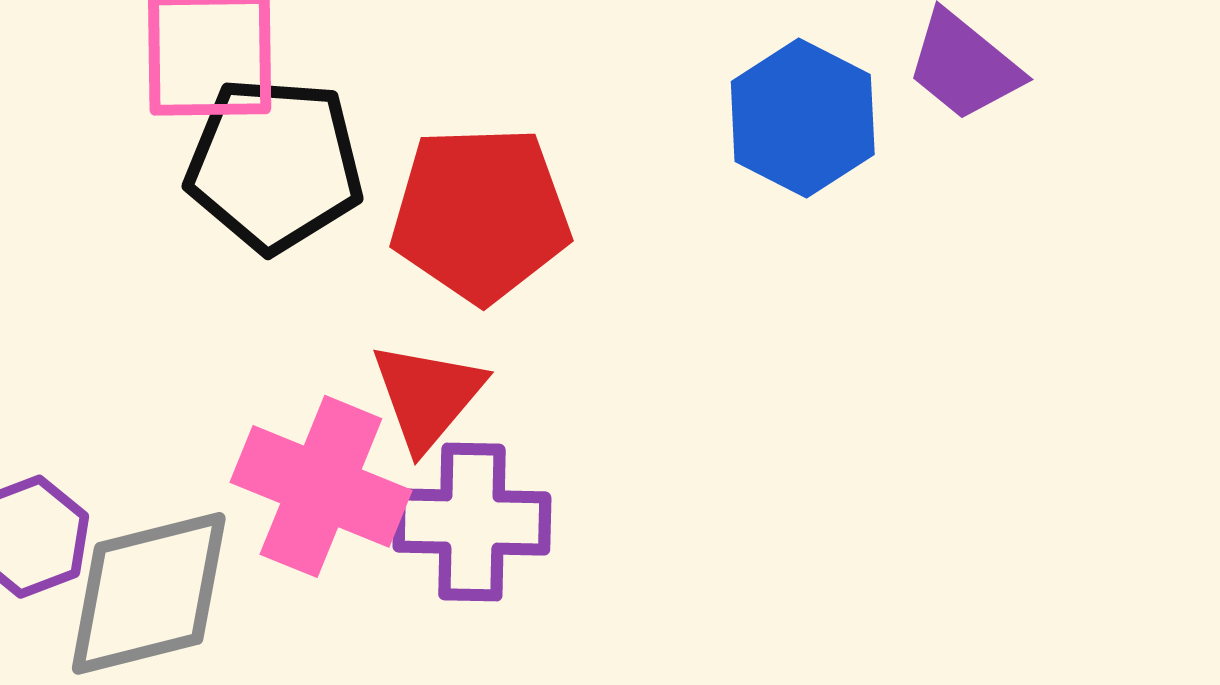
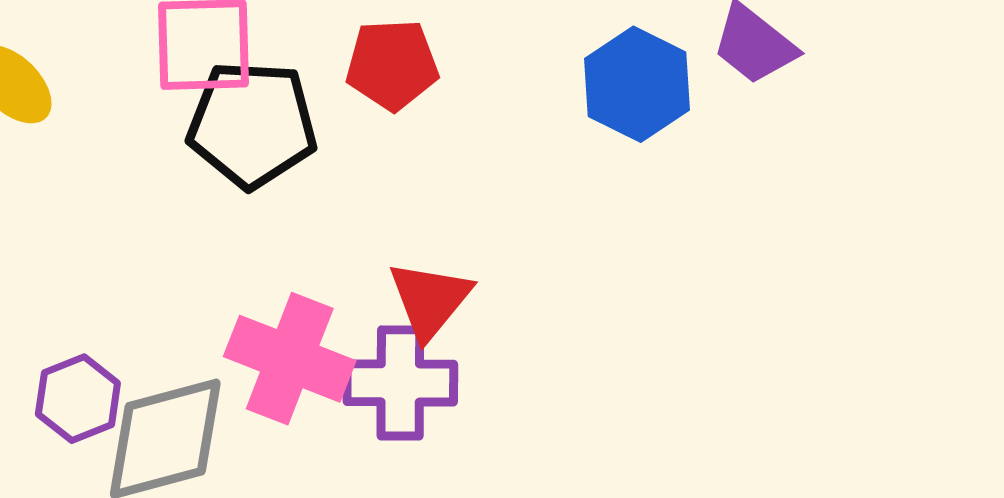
red pentagon: (481, 214) -> (392, 65), moved, size x0.7
red triangle: (427, 396) -> (430, 300), moved

